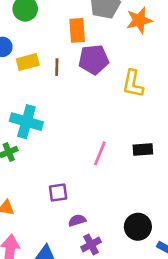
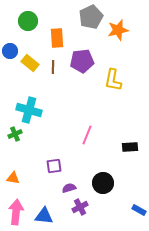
orange rectangle: (77, 30) -> (57, 38), moved
yellow rectangle: (28, 62) -> (30, 63), turned 54
black rectangle: (143, 149) -> (130, 147), moved
black circle: (138, 227) -> (103, 183), moved

